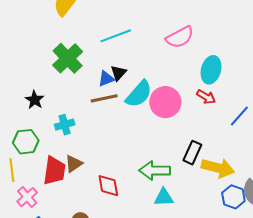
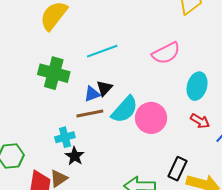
green cross: (68, 58) -> (54, 73), turned -32
red arrow: (206, 97) -> (200, 121), moved
black star: (35, 100) -> (75, 156), moved
cyan cross: (65, 125) -> (65, 137), moved

